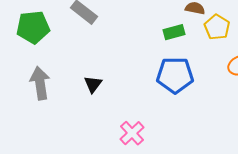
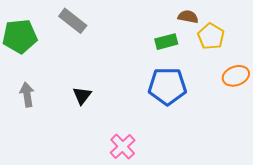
gray arrow: (40, 83) -> (27, 95), size x0.7

